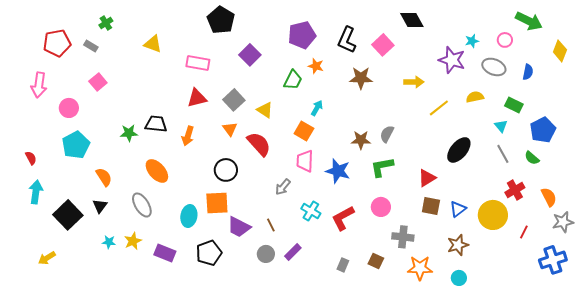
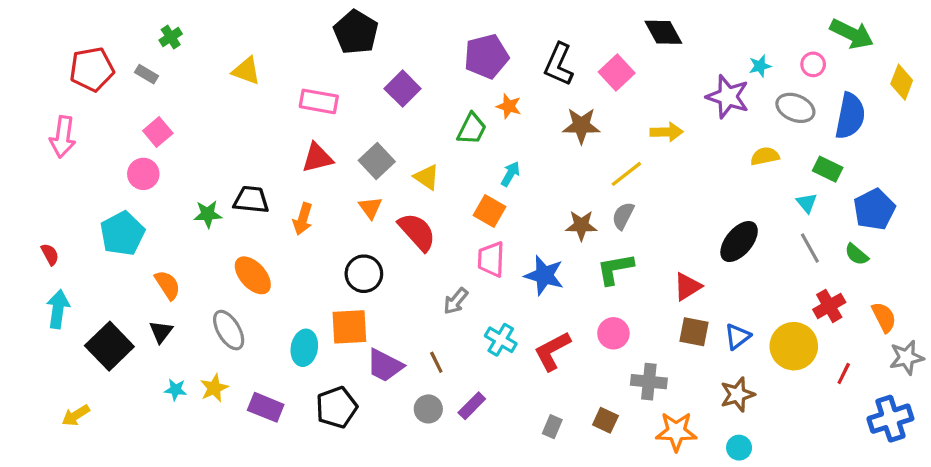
blue semicircle: (528, 72) -> (850, 116), size x1.8
pink circle: (69, 108) -> (143, 174), moved
yellow line: (439, 108) -> (626, 174), moved

